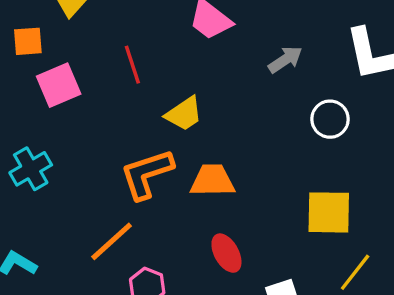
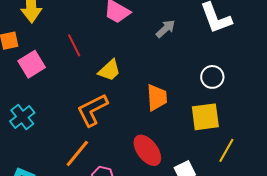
white circle: (330, 119) -> (212, 77), moved
orange trapezoid: (212, 180) -> (157, 98), moved, turned 96
red ellipse: (226, 253) -> (147, 150), size x1.4

